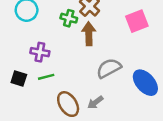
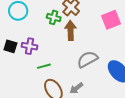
green line: (46, 77) -> (44, 66), moved
black square: (19, 78) -> (10, 46), moved

